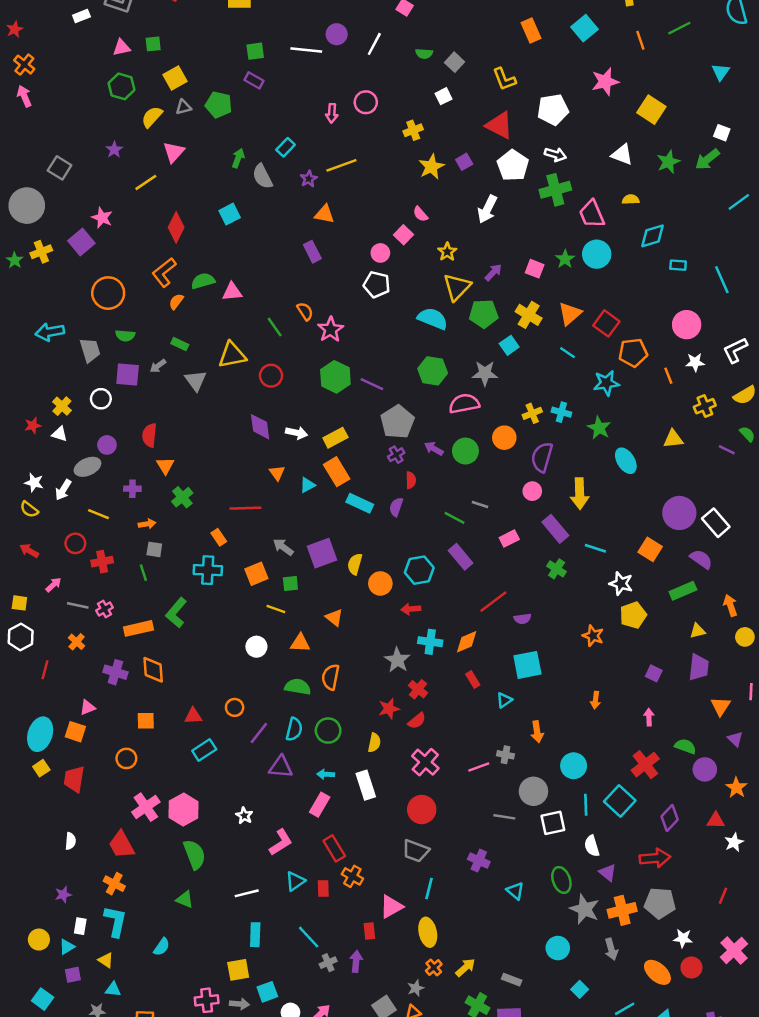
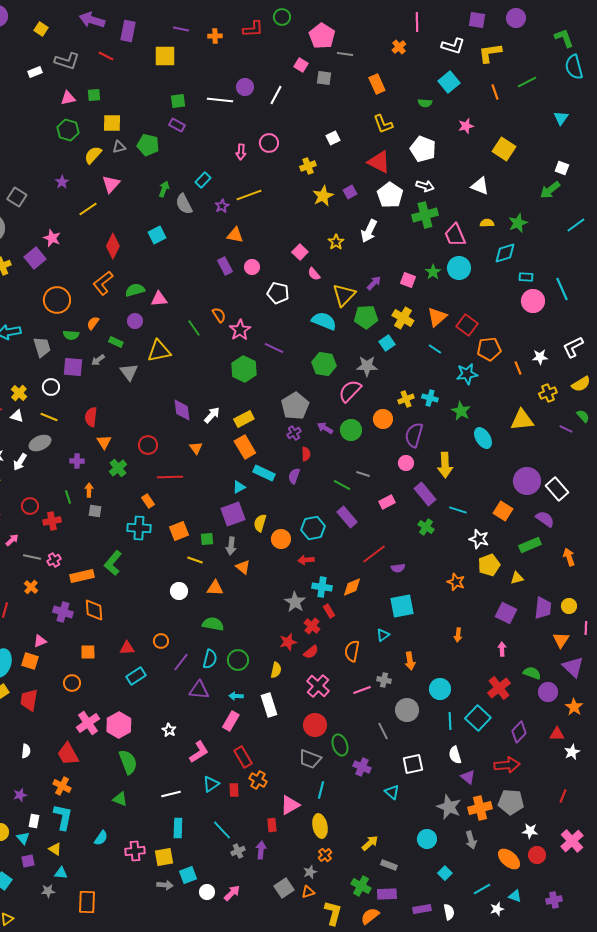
orange rectangle: (531, 31) -> (377, 84), moved
green semicircle: (424, 54) -> (425, 103), moved
gray square: (454, 62) -> (324, 78), moved, turned -35
yellow square: (175, 78) -> (112, 123), turned 30
pink star: (605, 82) -> (466, 126), size x0.7
white pentagon: (553, 110) -> (423, 149), turned 30
green star: (668, 162) -> (518, 223), moved
pink semicircle: (420, 214) -> (314, 274), moved
yellow star: (447, 252) -> (336, 242), moved
pink circle: (380, 253) -> (252, 267), moved
orange semicircle: (176, 302) -> (93, 323), moved
pink circle: (687, 325) -> (533, 301), moved
red circle: (271, 376) -> (148, 445), moved
purple line: (372, 384) -> (274, 348), moved
pink semicircle: (464, 404) -> (350, 391), turned -35
white arrow: (297, 433) -> (212, 415), turned -60
yellow triangle: (673, 439) -> (522, 420), size x1.4
purple circle: (107, 445) -> (135, 321), moved
cyan triangle: (307, 485) -> (239, 487), moved
yellow line: (98, 514) -> (49, 417), moved
orange arrow: (147, 524) -> (89, 490), turned -80
gray arrow: (283, 547) -> (231, 546), moved, turned -120
green line: (143, 573) -> (68, 497), moved
yellow triangle: (698, 631) -> (517, 578), moved
yellow circle: (745, 637) -> (569, 606), moved
purple square: (654, 673) -> (506, 613), size x1.5
orange semicircle: (331, 677) -> (352, 651), moved
red rectangle: (473, 679) -> (329, 611), moved
purple triangle: (735, 739) -> (573, 667), size x1.6
gray line: (504, 817) -> (383, 731), turned 54
white square: (553, 823) -> (413, 764), moved
green ellipse: (561, 880) -> (340, 745), moved
cyan triangle: (67, 947) -> (23, 838), turned -40
yellow arrow: (465, 967) -> (370, 843), moved
pink cross: (207, 1000) -> (135, 851), moved

